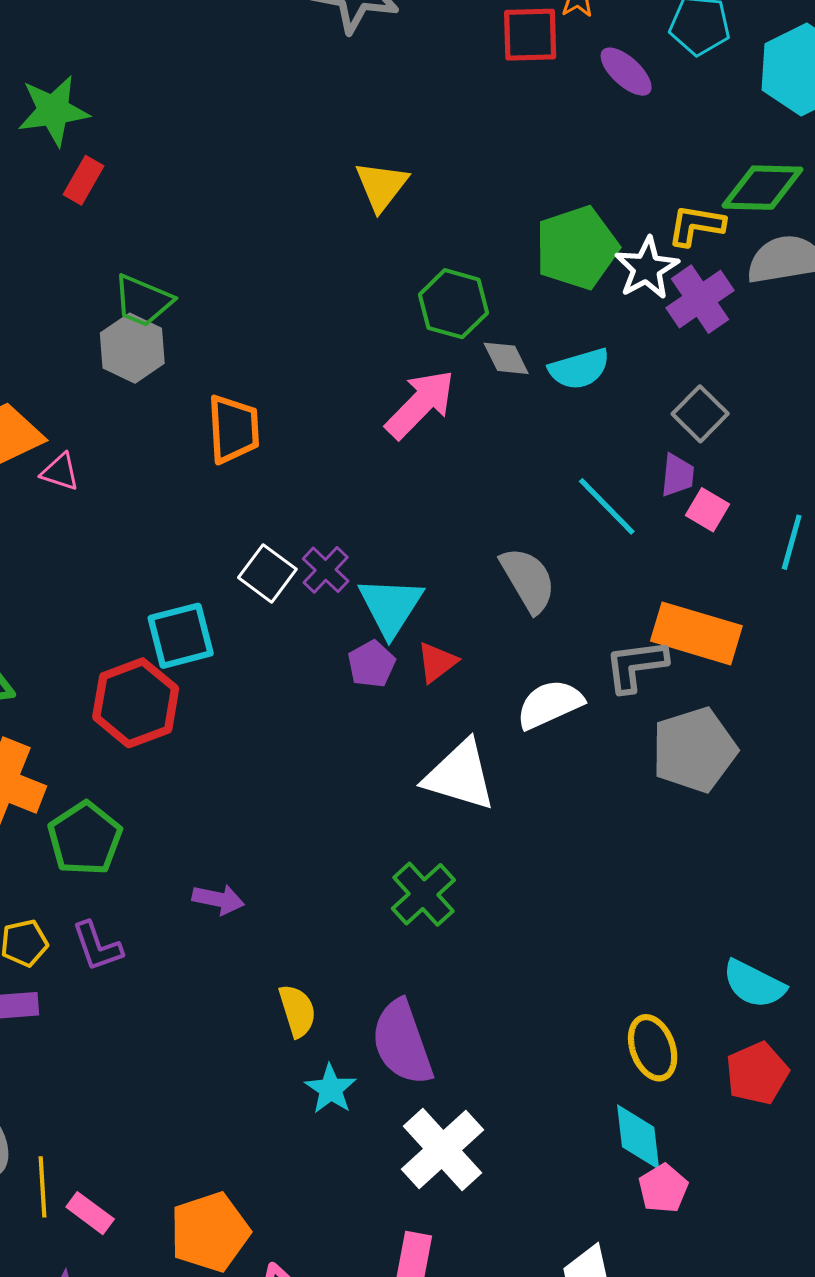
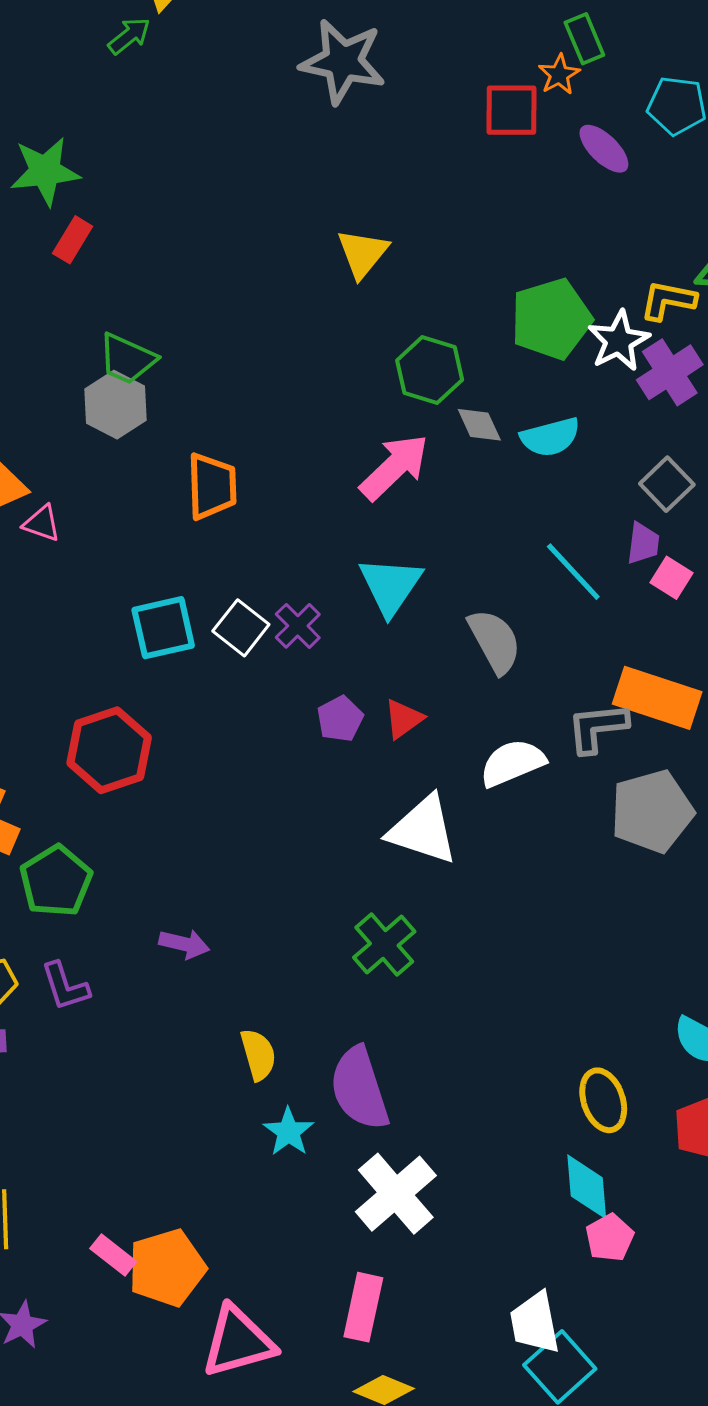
cyan triangle: (391, 606) -> (390, 586), moved
cyan square: (181, 636) -> (163, 628), moved
pink rectangle: (90, 1213) -> (113, 1255), moved

